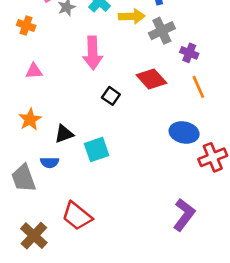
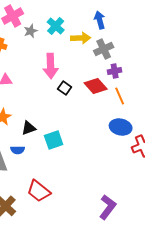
purple cross: (189, 53) -> (115, 71), moved, turned -32
orange line: (198, 87) -> (120, 96), moved
black square: (111, 96) -> (65, 88), moved
purple L-shape: (184, 215) -> (108, 207), moved

